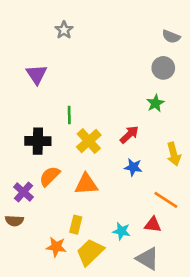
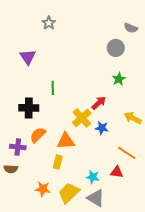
gray circle: (163, 68) -> (116, 48), moved
yellow cross: (89, 141) -> (82, 118), moved
yellow arrow: (174, 154) -> (133, 118), turned 132
purple cross: (24, 192) -> (18, 147), turned -35
yellow rectangle: (76, 225) -> (58, 162), moved
gray triangle: (148, 259) -> (96, 198), moved

